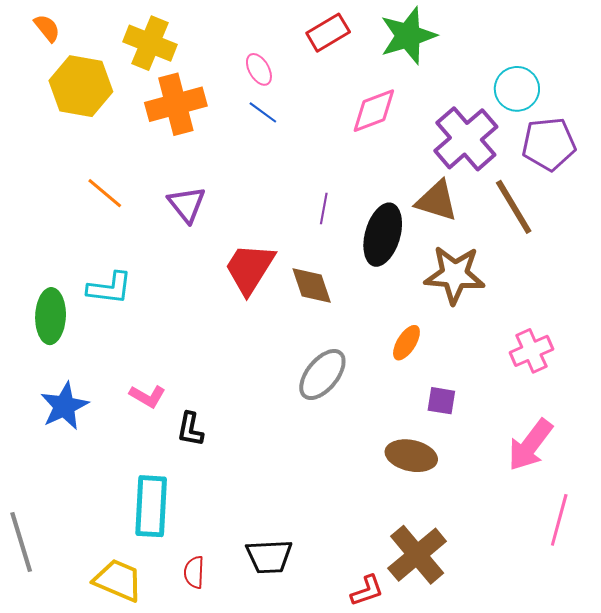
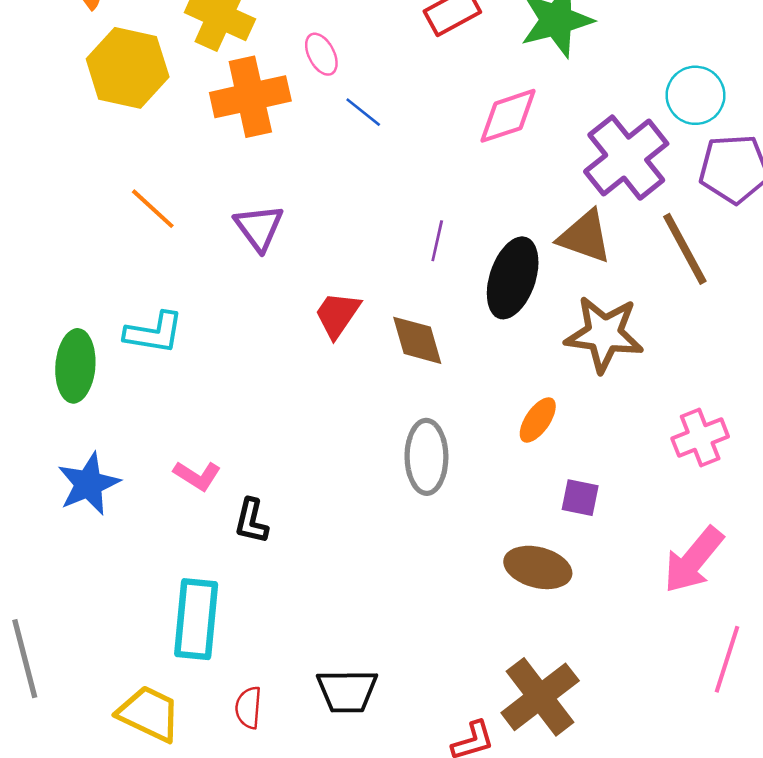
pink ellipse: (259, 69) -> (321, 54), moved
red trapezoid: (250, 268) -> (337, 315), size x0.7
gray ellipse: (322, 375) -> (426, 457), turned -42

